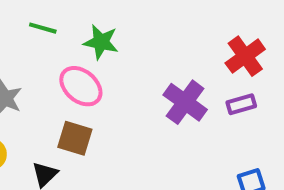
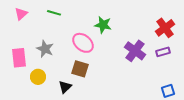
green line: (43, 28) -> (54, 13), moved
green star: (101, 42) -> (103, 25), moved

